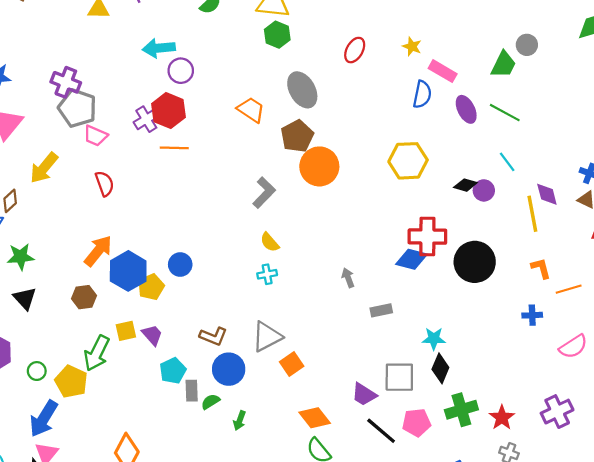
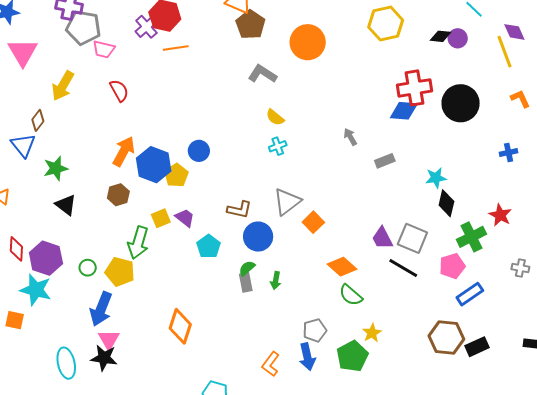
brown pentagon: (297, 136) -> (250, 25), moved
gray L-shape: (264, 193) -> (262, 74), turned -92
blue cross: (532, 315) -> (509, 153), moved
gray square: (399, 377) -> (412, 238), moved, turned 32
gray rectangle: (192, 391) -> (246, 282), moved
purple trapezoid: (364, 394) -> (382, 238), turned 40
red star: (502, 418) -> (500, 215), moved
pink pentagon: (417, 423) -> (452, 266), moved

